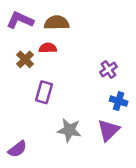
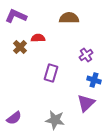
brown semicircle: (57, 23) -> (69, 18), moved
purple rectangle: (44, 92) -> (51, 73), moved
gray star: (69, 130) -> (55, 120), moved

